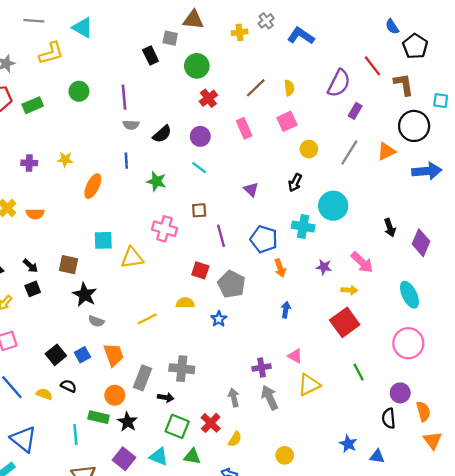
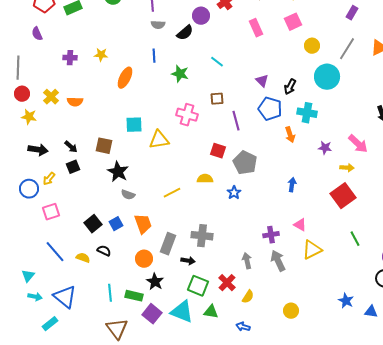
purple circle: (200, 136) -> (201, 16), moved
black arrow: (295, 183) -> (290, 87), moved
cyan circle: (333, 206) -> (327, 77), moved
blue pentagon: (264, 239) -> (270, 109), moved
orange arrow: (280, 268) -> (290, 135), moved
green rectangle: (99, 417) -> (134, 296), moved
cyan triangle: (159, 456) -> (182, 312), size x1.4

